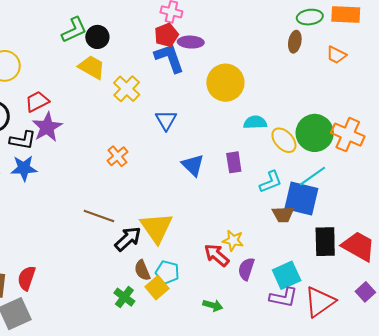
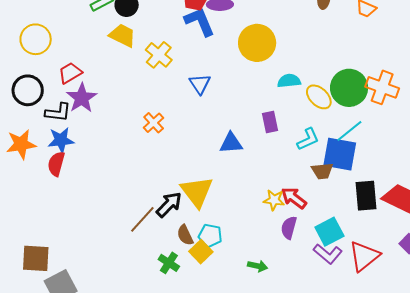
blue triangle: (193, 165) -> (231, 143), moved, turned -45
brown line: (99, 216) -> (142, 219), moved, turned -64
red arrow: (217, 255) -> (294, 198), moved
red semicircle: (26, 278) -> (56, 164), moved
purple L-shape: (284, 297) -> (328, 254), turned 32

